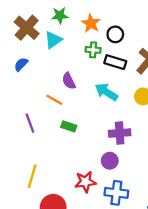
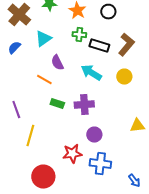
black circle: (115, 34) -> (108, 12), moved
cyan triangle: (53, 40) -> (43, 39), moved
purple line: (30, 123) -> (16, 110), moved
purple cross: (120, 133) -> (84, 105), moved
yellow line: (32, 176) -> (30, 136), moved

